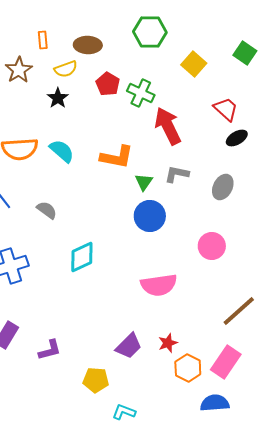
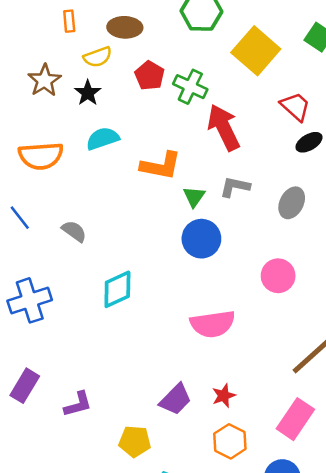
yellow square: (194, 64) -> (256, 51), size x1.5
brown star: (19, 70) -> (44, 80), moved
cyan semicircle: (62, 151) -> (103, 139), moved, turned -60
orange hexagon: (188, 368) -> (230, 441), moved

